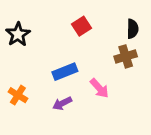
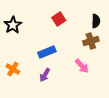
pink arrow: (99, 88) -> (82, 66), moved
purple arrow: (62, 103) -> (45, 75), turned -32

